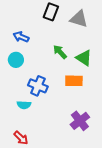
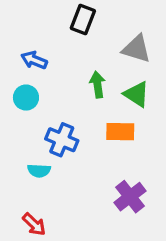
gray triangle: (79, 19) -> (136, 49), moved
green arrow: (60, 52) -> (97, 85), turned 35

